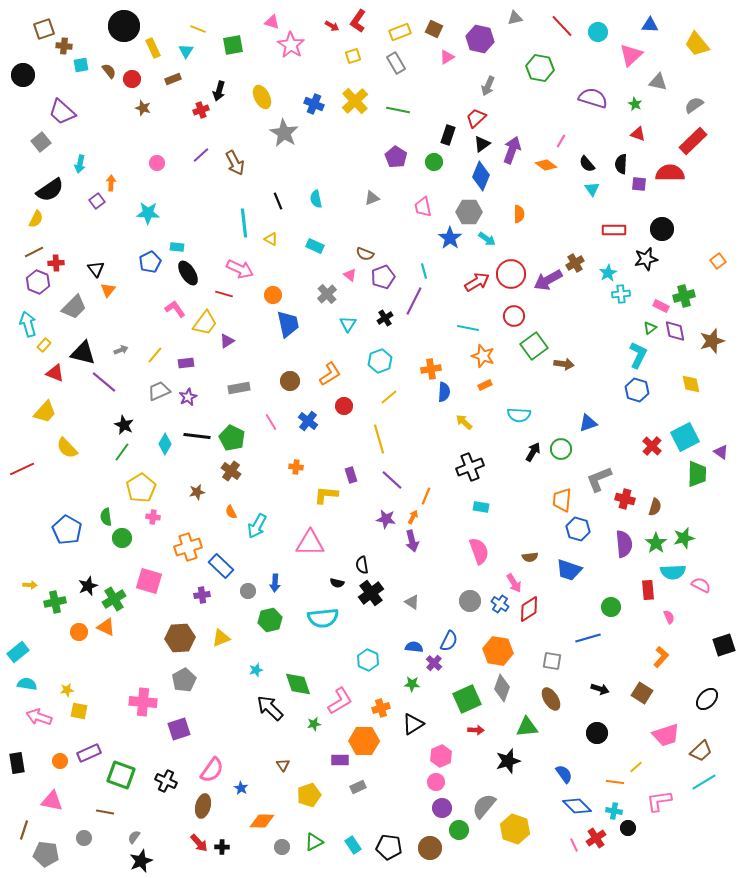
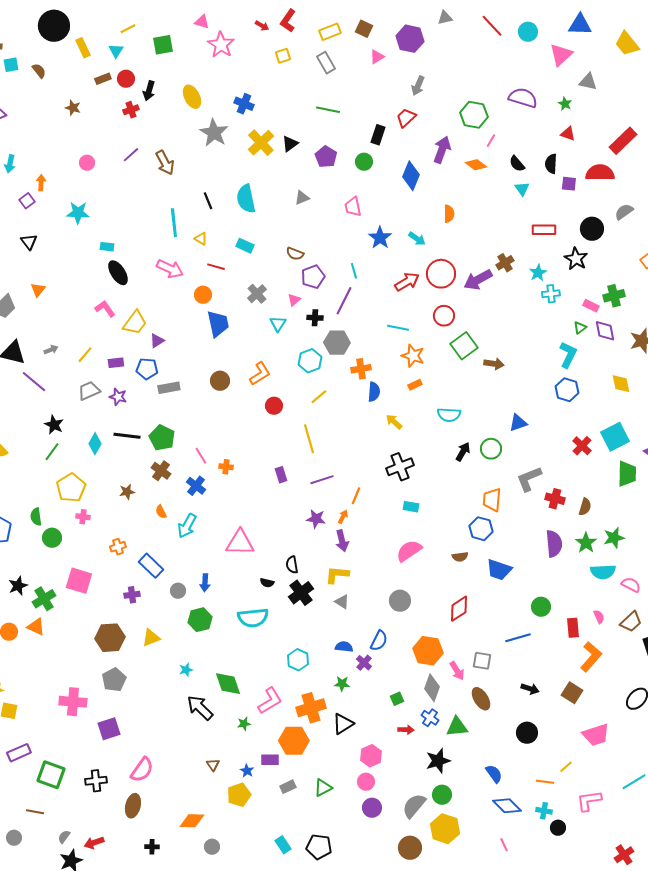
blue triangle: (650, 25) -> (580, 25), size x1.4
yellow line: (198, 29) -> (128, 29), turned -49
green hexagon: (540, 68) -> (474, 115), moved
red circle: (132, 79) -> (126, 79), moved
yellow cross: (355, 101) -> (261, 143), moved
gray semicircle: (694, 105) -> (624, 212), moved
black triangle: (482, 144) -> (290, 144), moved
cyan semicircle: (316, 199) -> (246, 199), size x1.6
gray hexagon: (469, 212) -> (337, 343), moved
black star: (646, 259) -> (576, 259), turned -30
blue pentagon: (150, 262) -> (147, 369), moved, turned 30
black triangle: (96, 269) -> (29, 242), moved
pink triangle: (350, 275) -> (294, 300), moved, turned 40
red line: (224, 294) -> (216, 267), moved
black cross: (385, 318) -> (315, 318), turned 35
purple star: (188, 397) -> (118, 397), turned -30
blue cross: (308, 421) -> (196, 486), moved
pink line: (271, 422) -> (201, 456), moved
purple line: (392, 480) -> (322, 480), turned -60
yellow L-shape: (326, 495) -> (337, 575), moved
blue hexagon: (578, 529) -> (481, 529), moved
orange cross: (188, 547) -> (118, 547), size x0.6
pink semicircle: (479, 551) -> (409, 551), turned -104
pink arrow: (514, 583) -> (457, 671), moved
red rectangle: (648, 590) -> (573, 628), moved
blue cross: (500, 604) -> (430, 718), moved
orange L-shape: (661, 657) -> (591, 657), size x1.4
green square: (467, 699) -> (397, 699), size x0.5
orange cross: (381, 708) -> (311, 708), size x1.6
brown trapezoid: (701, 751) -> (631, 622), moved
black cross: (166, 781) -> (96, 781), turned -30
blue star: (241, 788) -> (247, 771), moved
green circle: (459, 830) -> (442, 795), moved
red cross: (596, 838) -> (624, 855), moved
green triangle: (314, 842) -> (323, 788), moved
red arrow: (199, 843) -> (94, 843), moved, turned 114
brown circle: (430, 848) -> (410, 848), moved

